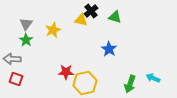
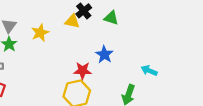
red star: (66, 72) -> (83, 71), moved
cyan arrow: (153, 78) -> (149, 71), moved

